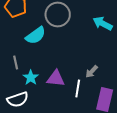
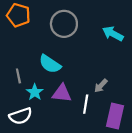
cyan semicircle: (36, 36) -> (50, 64), moved, turned 70

